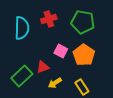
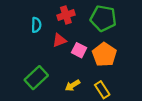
cyan semicircle: (22, 28) -> (36, 25), size x0.6
red triangle: (43, 67) -> (59, 40), moved

